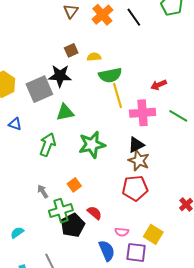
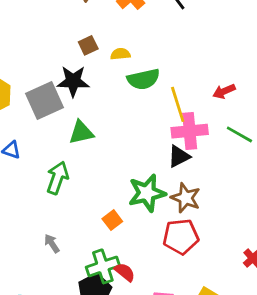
red arrow: (159, 85) -> (224, 91), moved
yellow line: (118, 95) -> (178, 104), moved
green star: (92, 145) -> (147, 193), moved
black triangle: (136, 145) -> (179, 156), moved
orange square: (74, 185) -> (112, 220), moved
green cross: (61, 211) -> (103, 266), moved

